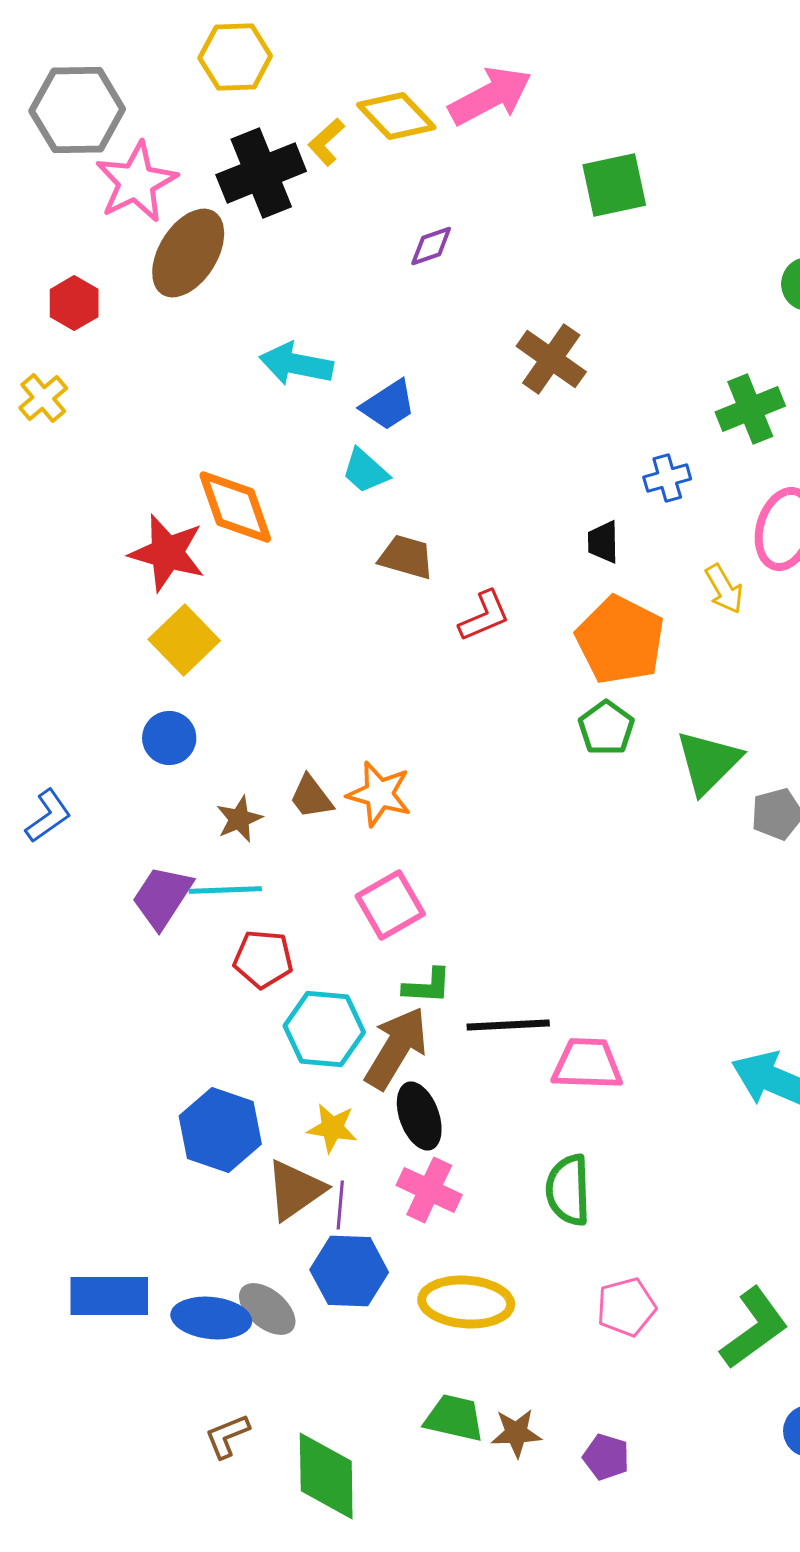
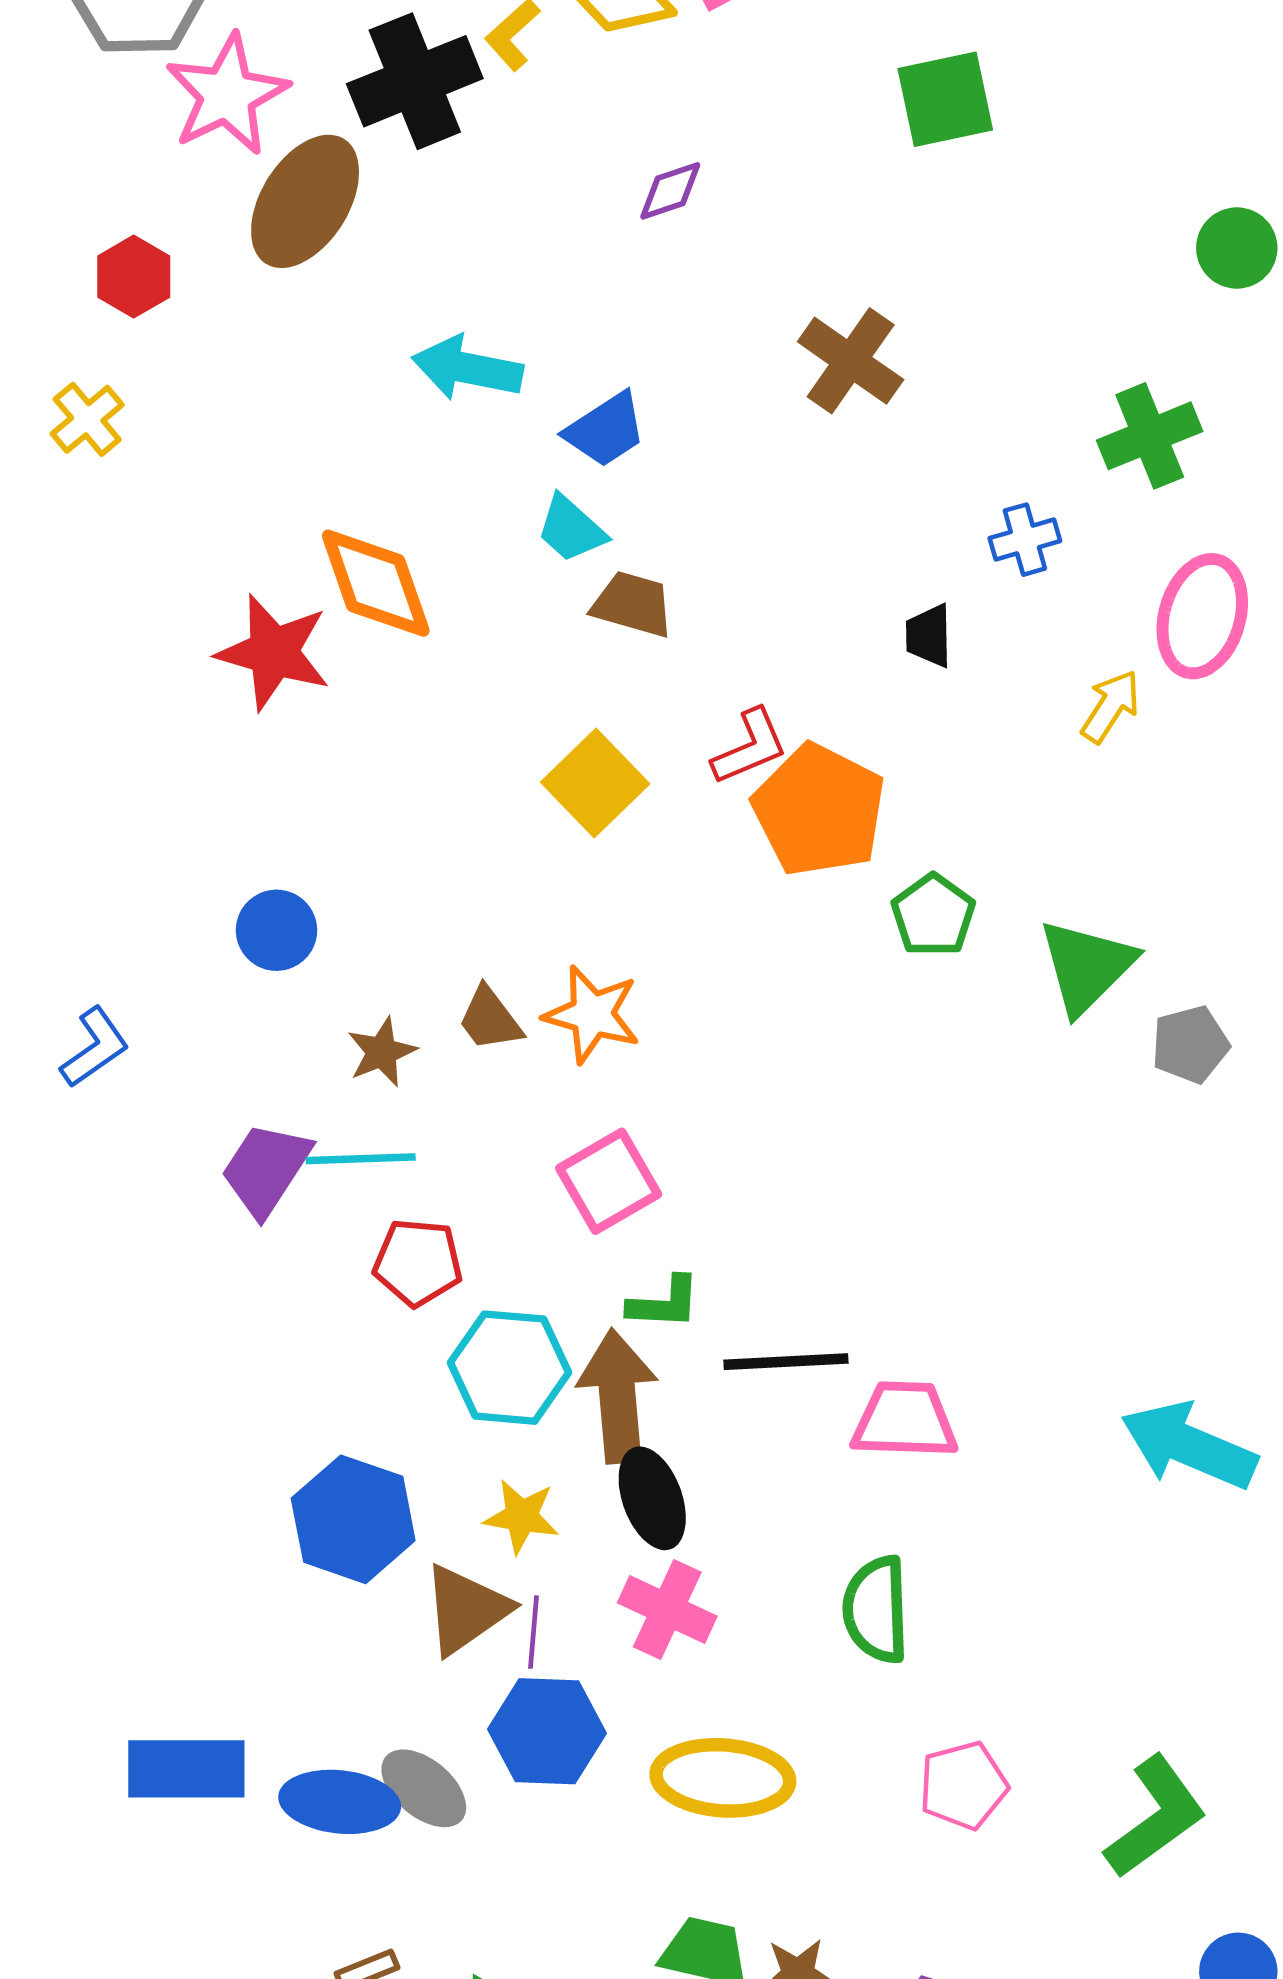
brown trapezoid: (406, 557) -> (633, 604), moved
yellow arrow: (724, 589) -> (1111, 706), turned -117
yellow square: (184, 640) -> (595, 783), moved
orange pentagon: (620, 640) -> (819, 810), moved
brown arrow: (396, 1048) -> (618, 1396), turned -36

